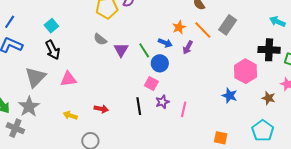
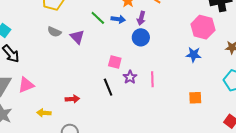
green line: (144, 50) -> (98, 18), moved
blue circle: (160, 63) -> (141, 37), moved
pink triangle: (68, 79) -> (26, 85), moved

